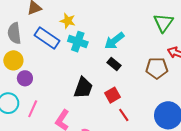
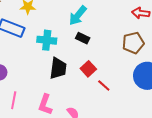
cyan cross: (78, 42) -> (47, 40), moved
brown pentagon: (157, 68) -> (133, 43), moved

